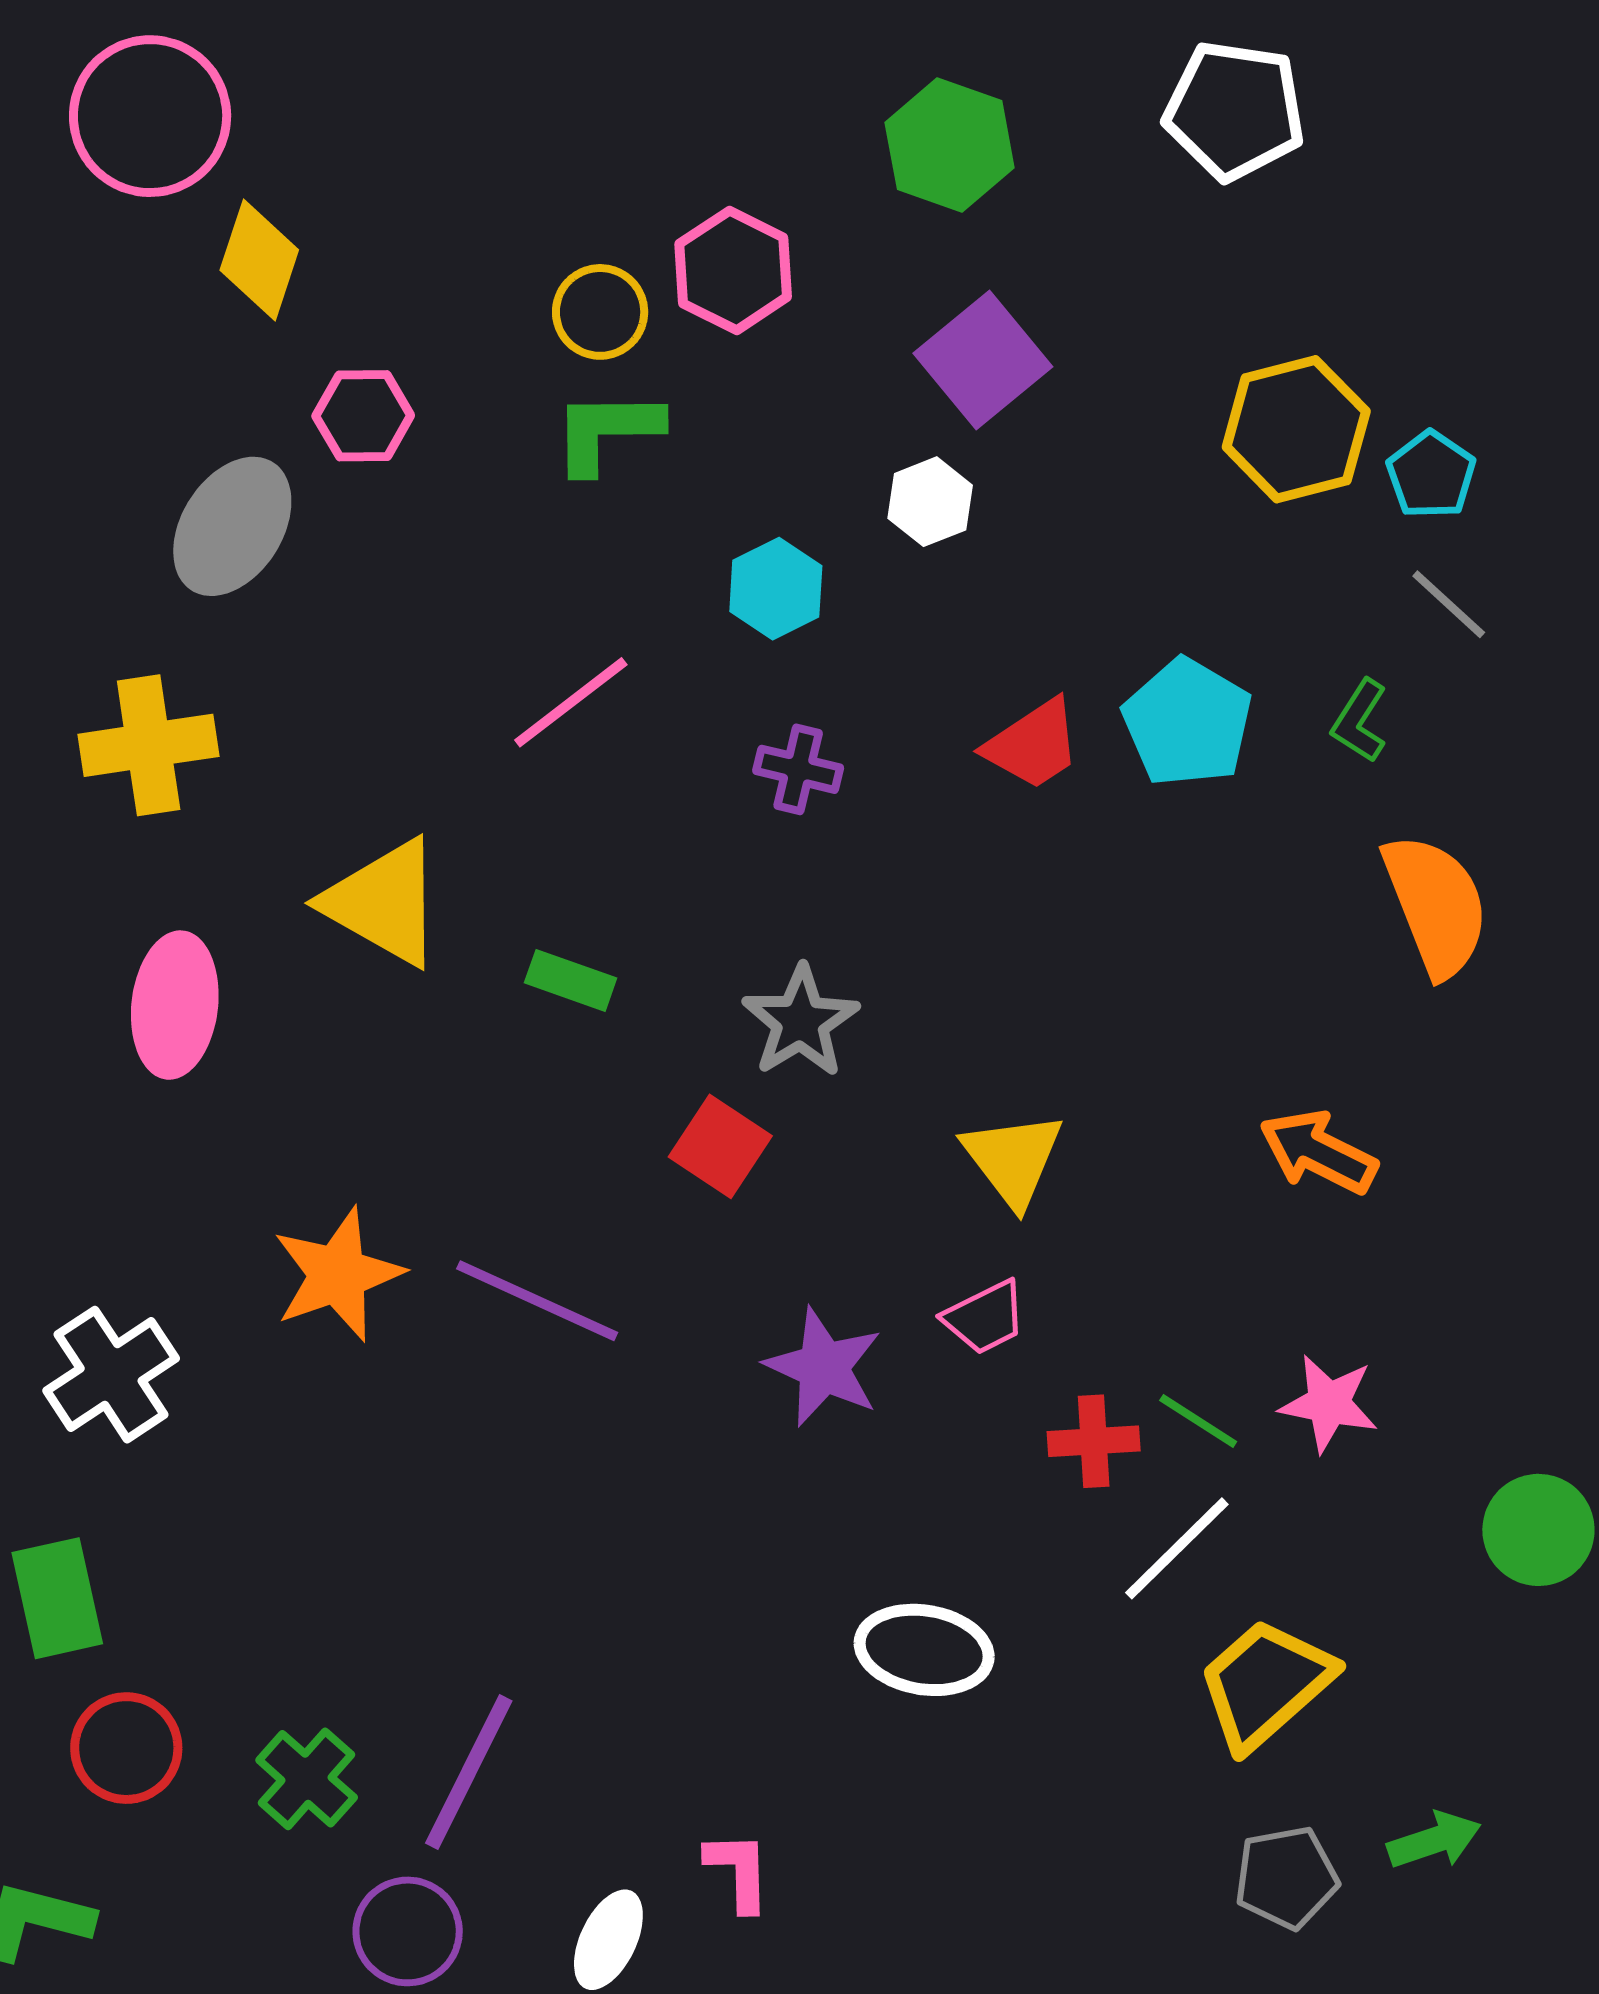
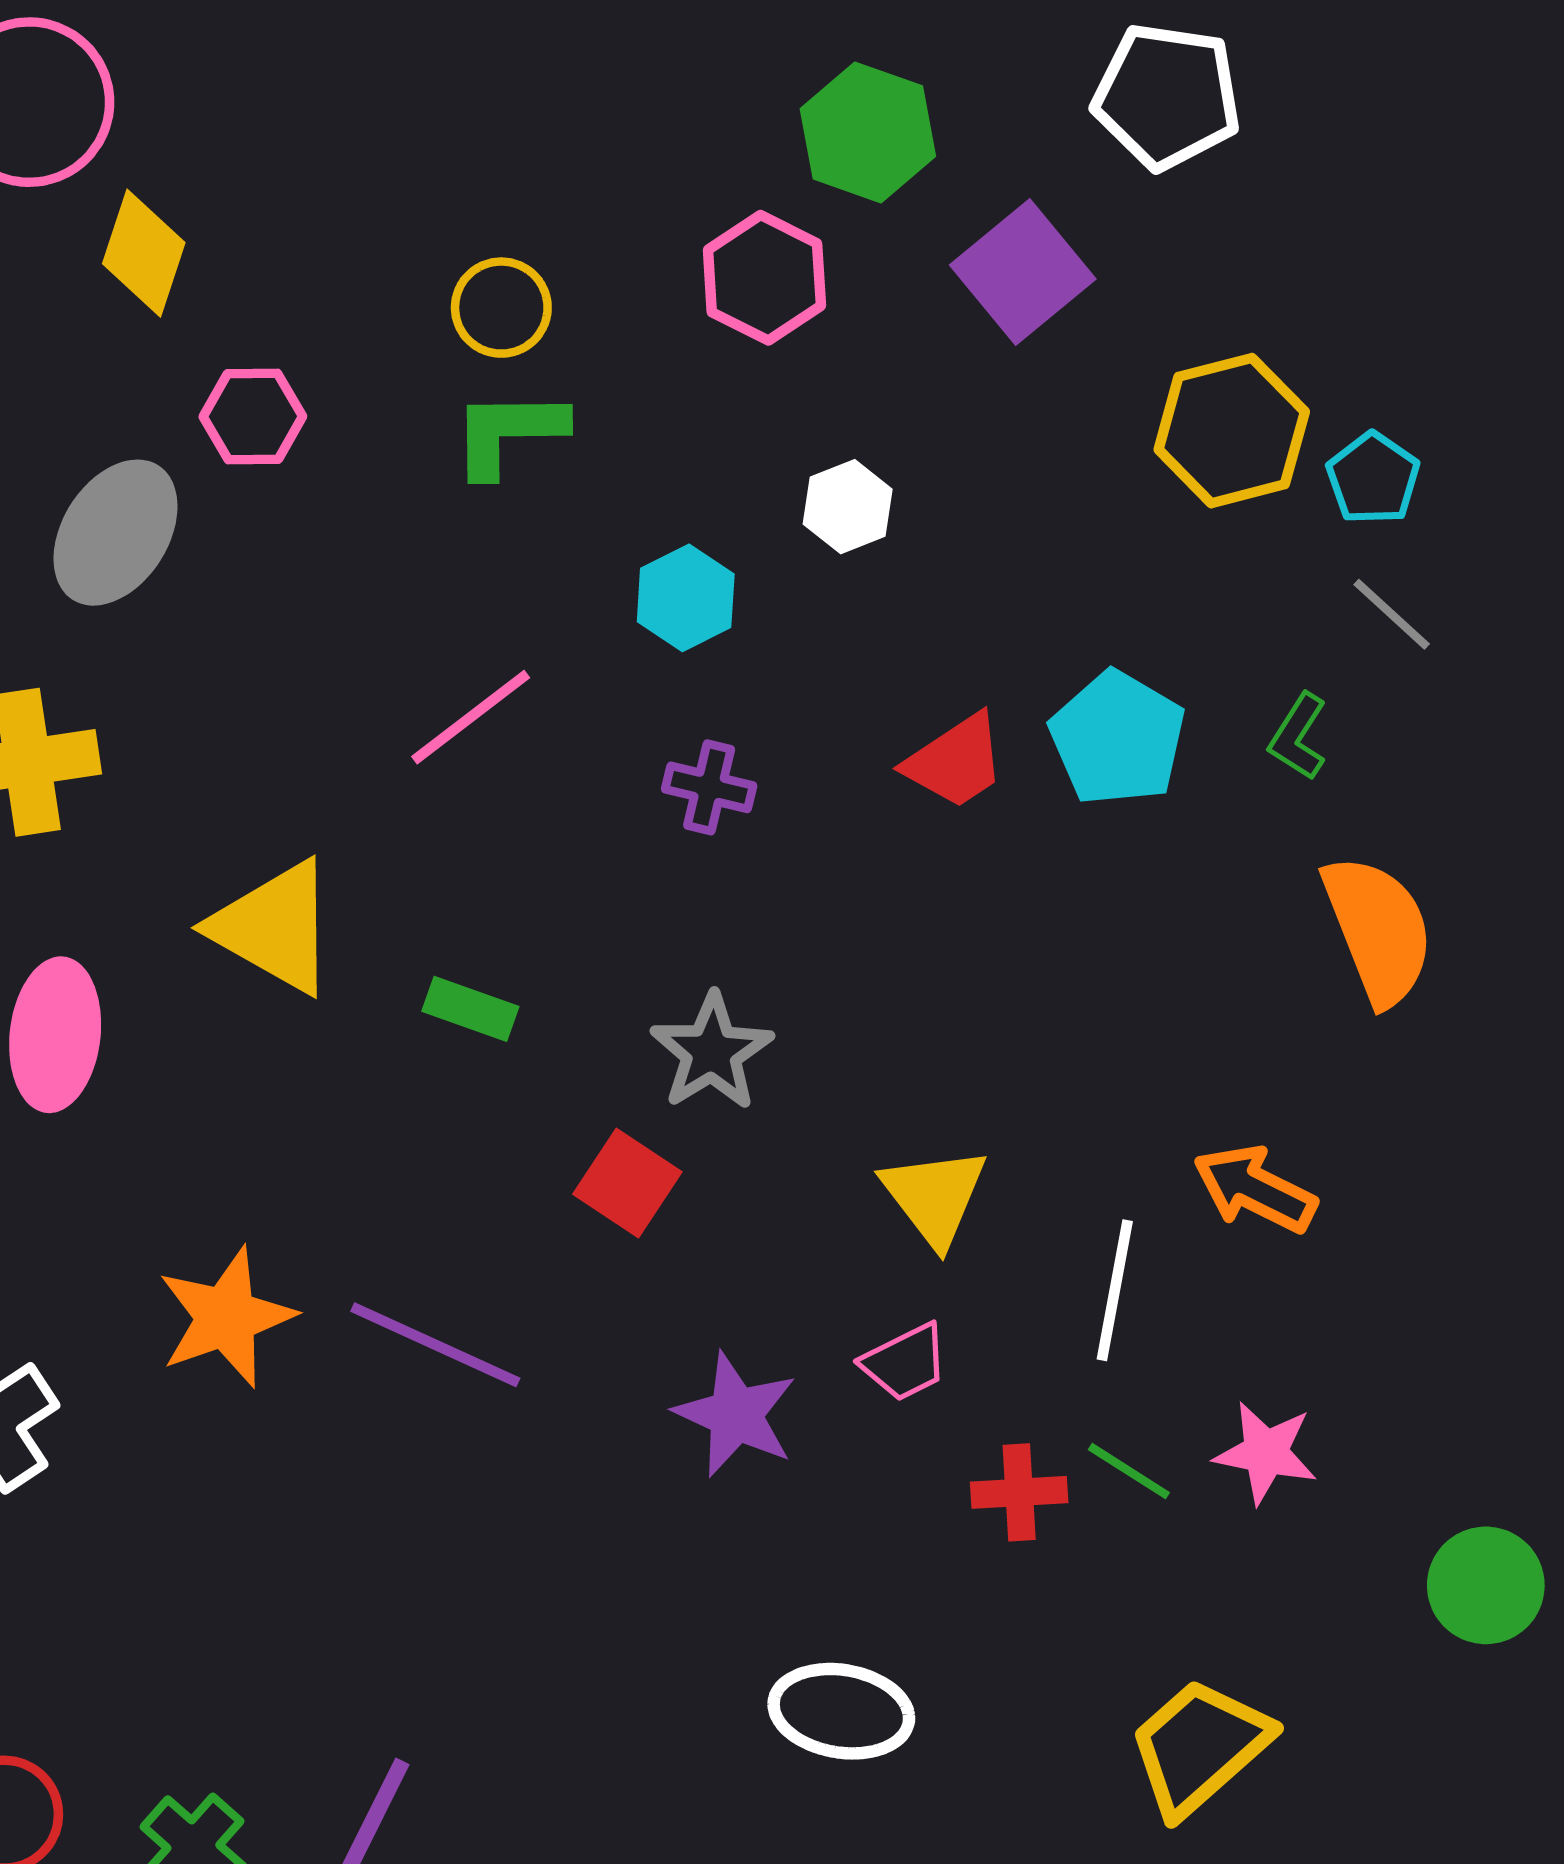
pink hexagon: (733, 270) -> (764, 278), moved
purple square: (983, 360) -> (1023, 272), moved
white line: (1177, 1548) -> (1115, 1290), moved, turned -35

